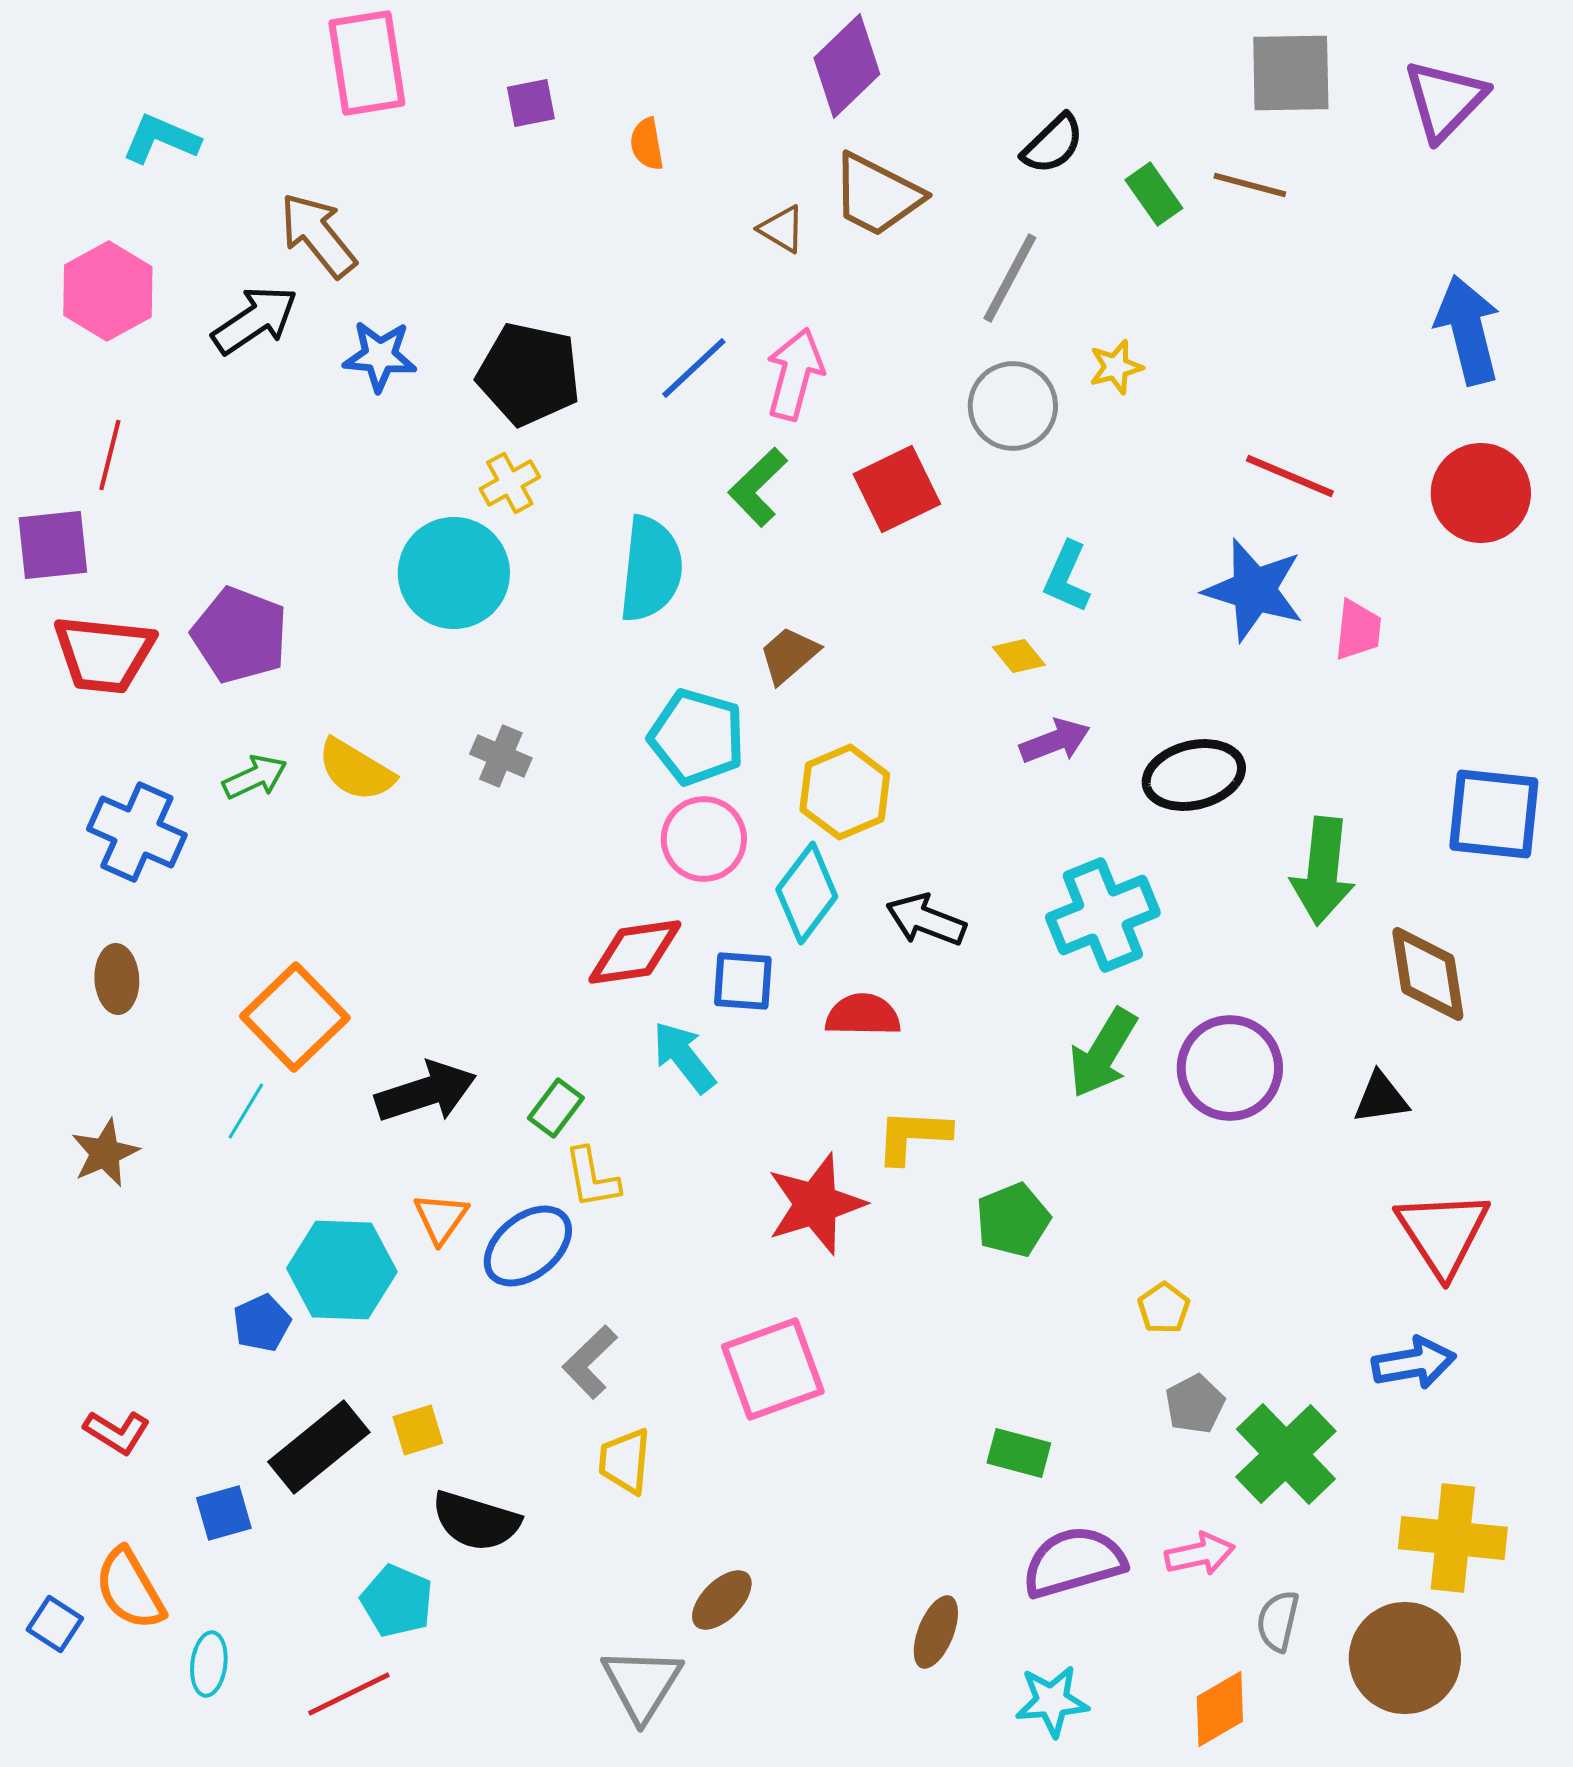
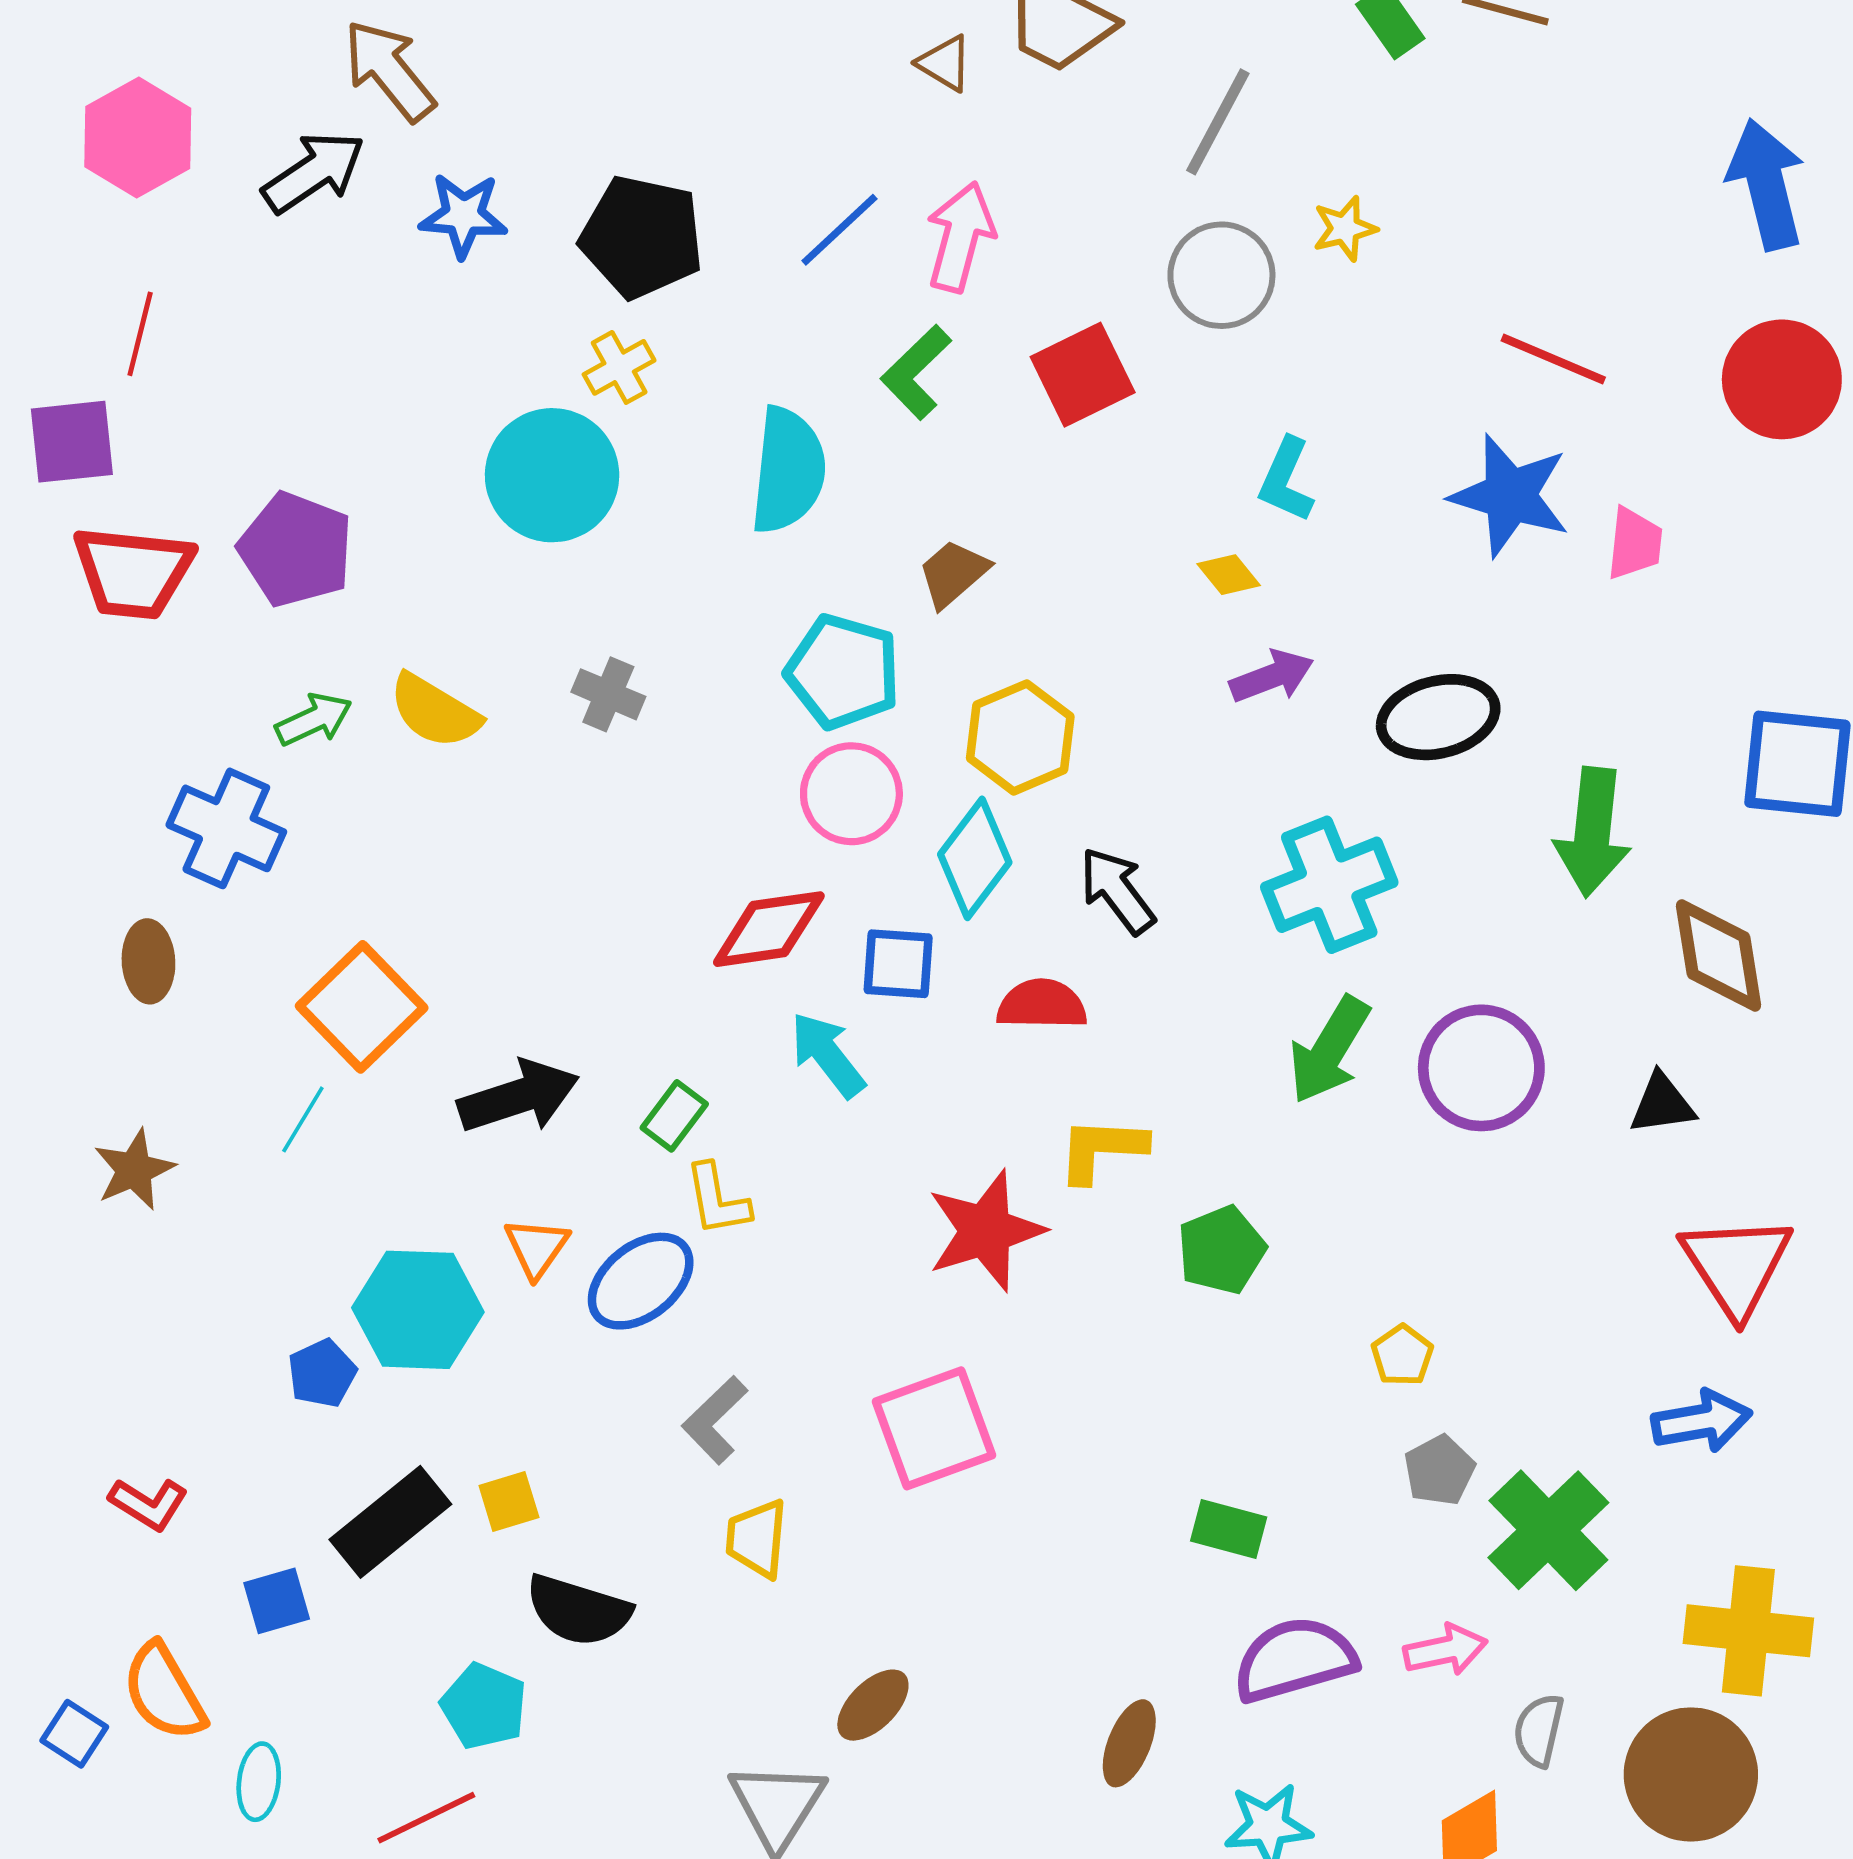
blue cross: (137, 832) -> (226, 828), moved
black arrow: (926, 920) -> (1117, 891), turned 32

